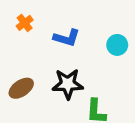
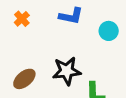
blue L-shape: (67, 38) -> (71, 16), moved

